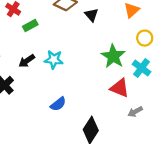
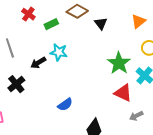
green rectangle: (30, 26) -> (51, 24), moved
cyan star: (54, 60) -> (59, 52), moved

